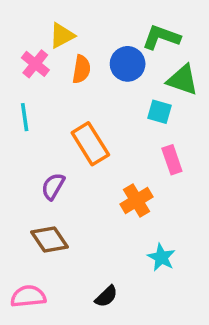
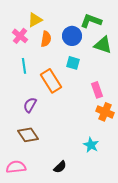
cyan square: (160, 112) -> (73, 63), moved
cyan line: (25, 117) -> (24, 66), moved
orange cross: (136, 201) -> (105, 112), moved, turned -36

